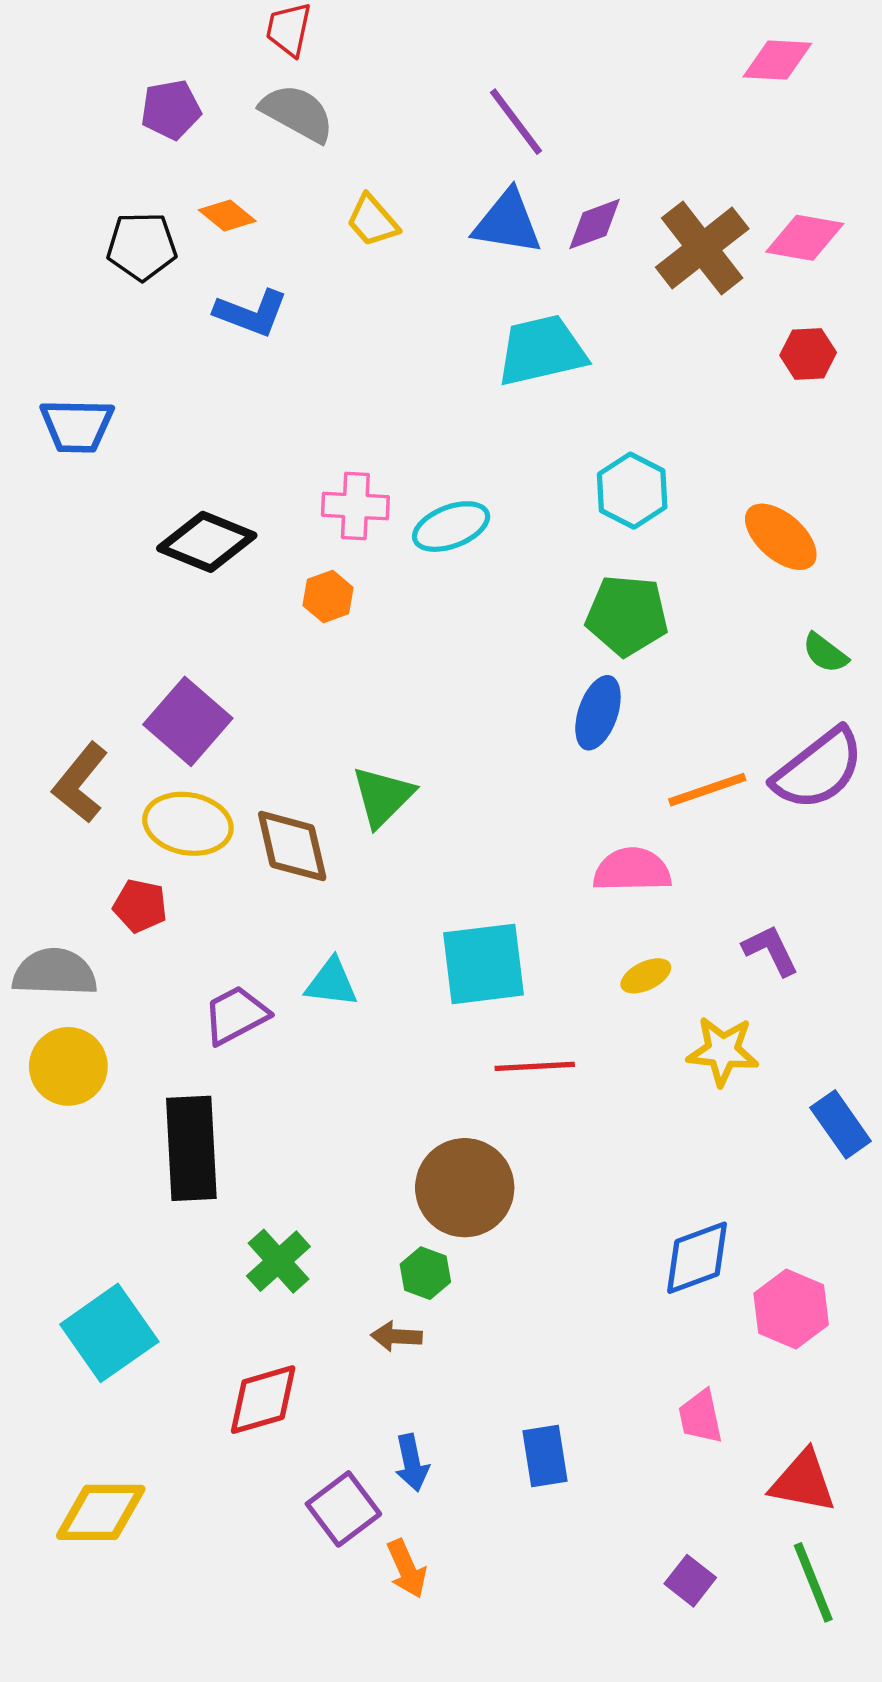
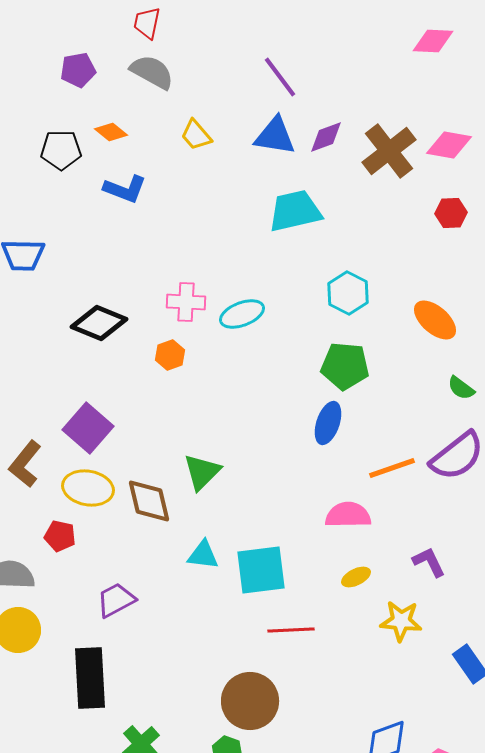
cyan triangle: (331, 983) -> (203, 555), moved

